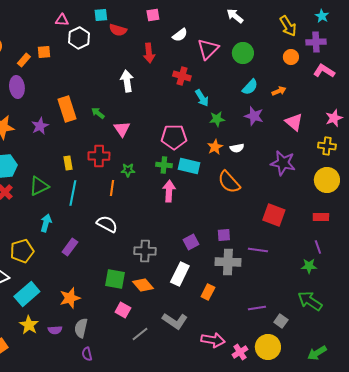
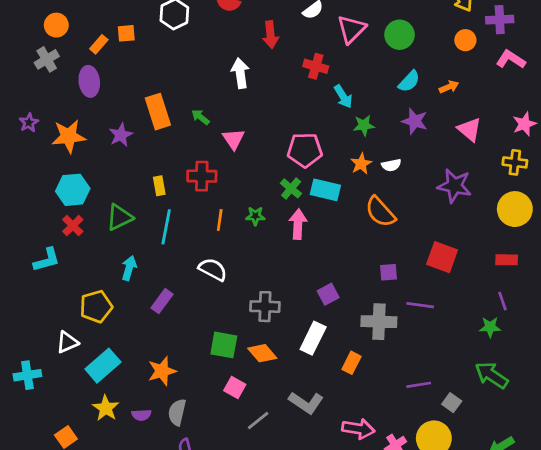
green cross: (164, 165) -> (291, 188), turned 35
green star: (128, 170) -> (255, 216), moved
purple square: (224, 235) -> (389, 272), moved

